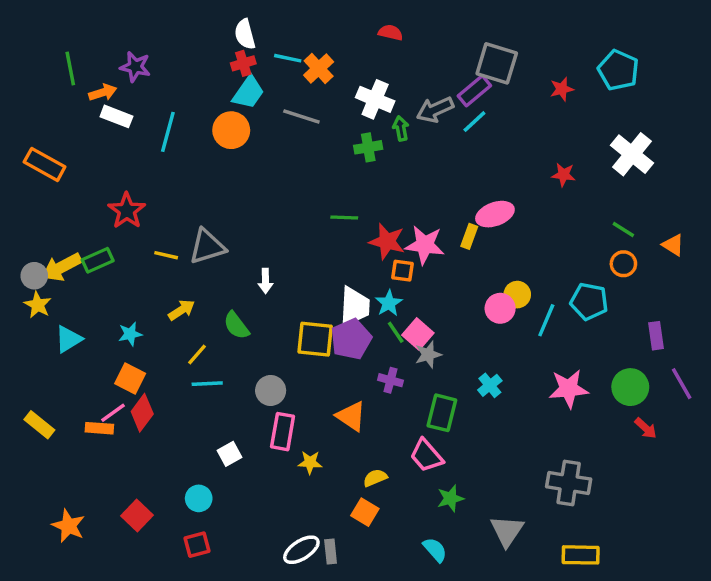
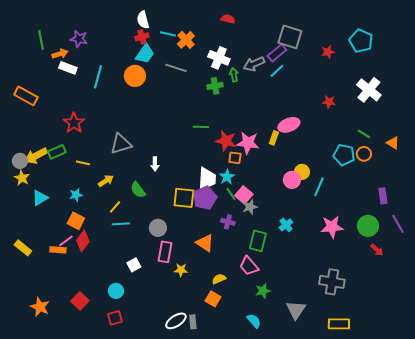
yellow line: (166, 255) -> (83, 163), moved
cyan pentagon: (589, 301) -> (344, 155), moved

